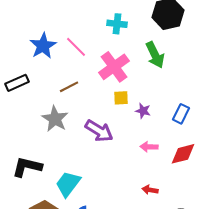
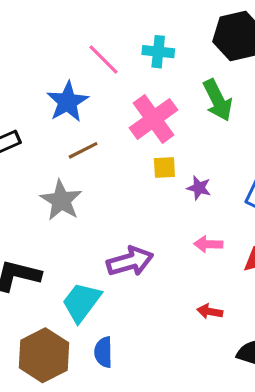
blue star: (43, 46) -> (67, 102), moved
pink line: (76, 47) -> (103, 59), moved
purple arrow: (99, 131) -> (130, 261), moved, turned -48

